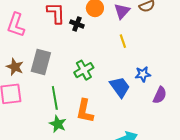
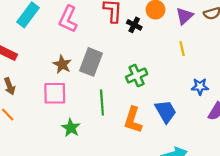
blue trapezoid: (120, 87) -> (166, 111), moved
green star: (58, 124) -> (71, 128), moved

